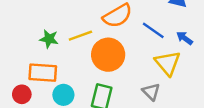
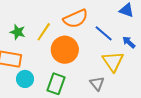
yellow line: (80, 36) -> (44, 32), turned -42

